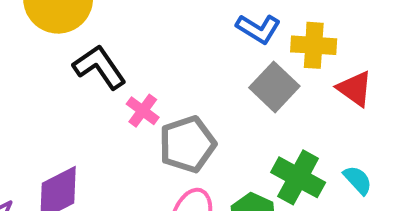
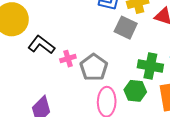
pink cross: (143, 111) -> (68, 59), turned -35

